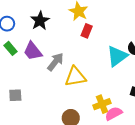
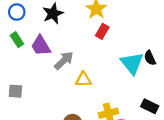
cyan triangle: (117, 56) -> (132, 63), turned -40
yellow triangle: (75, 77) -> (83, 80), size x0.7

